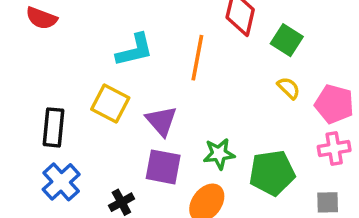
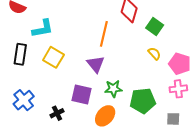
cyan L-shape: (135, 50) -> (43, 29), moved
purple triangle: (161, 121) -> (96, 64), moved
black rectangle: (53, 127) -> (20, 54), moved

